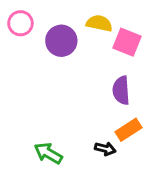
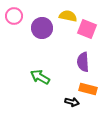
orange rectangle: (128, 130) -> (88, 89), turned 48
green arrow: (48, 153) -> (40, 77), moved

